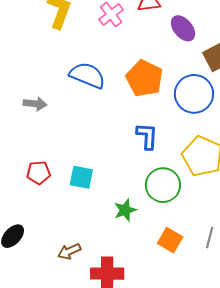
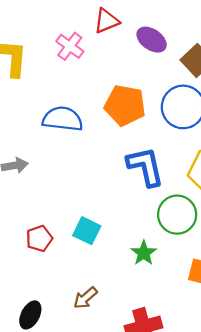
blue L-shape: (147, 136) -> (145, 167), size x1.4
cyan square: (81, 177) -> (87, 231), turned 30
brown arrow: (69, 251) -> (85, 298), moved

